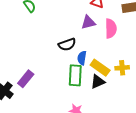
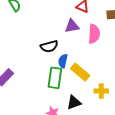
yellow cross: (122, 68) -> (101, 91), moved
black triangle: (98, 82) -> (74, 102), moved

